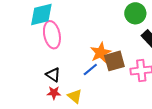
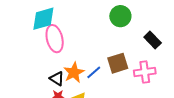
green circle: (135, 13) -> (120, 16), moved
orange star: (101, 53) -> (74, 72), moved

